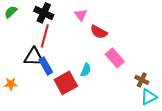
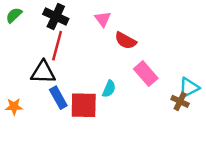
blue rectangle: (46, 66) -> (58, 98), moved
red square: (66, 83) -> (84, 105), turned 30
cyan triangle: (149, 97) -> (189, 87), moved

